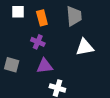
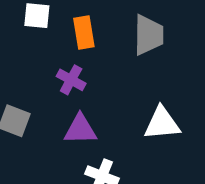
white triangle: (85, 47) -> (162, 123), moved

